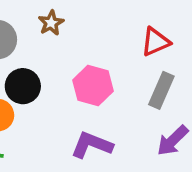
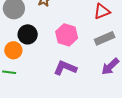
gray rectangle: (161, 90) -> (105, 38), turned 42

